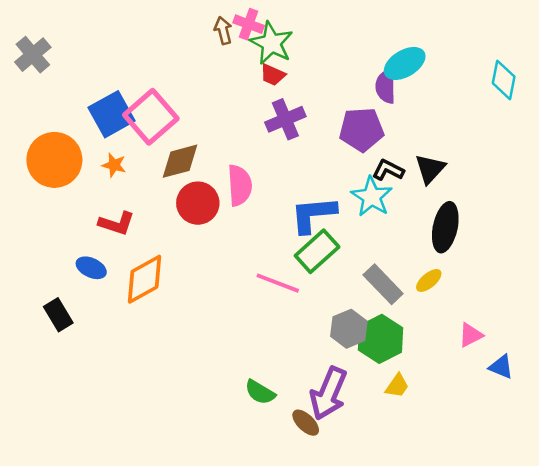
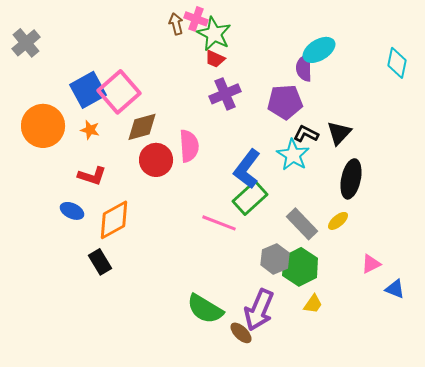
blue L-shape: (313, 214) -> (247, 169), turned -48
black rectangle: (58, 315) -> (100, 262), moved
green semicircle: (260, 392) -> (205, 309), size x1.5

